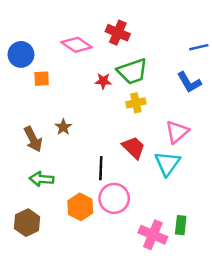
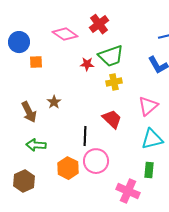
red cross: (118, 33) -> (99, 24), turned 30
cyan triangle: (167, 163) -> (152, 139), moved, turned 40
green rectangle: (181, 225) -> (149, 170), moved

